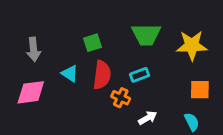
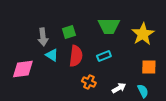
yellow star: (192, 45) -> (143, 34), turned -30
gray arrow: (34, 49) -> (43, 37), moved
orange cross: (121, 98) -> (89, 82), moved
white arrow: (148, 118) -> (119, 88), moved

